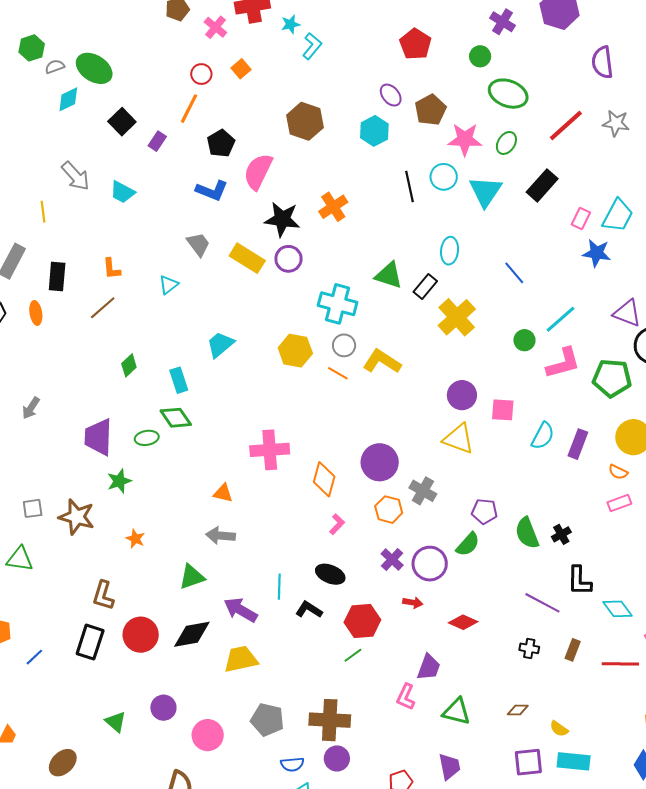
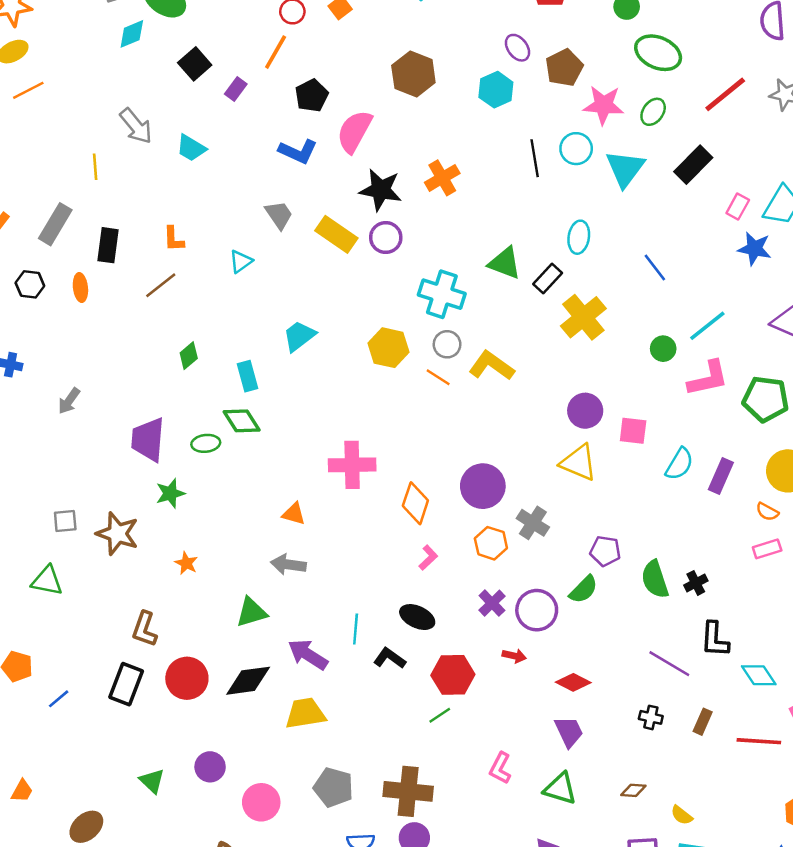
purple trapezoid: (429, 667) -> (569, 732), moved, turned -48

